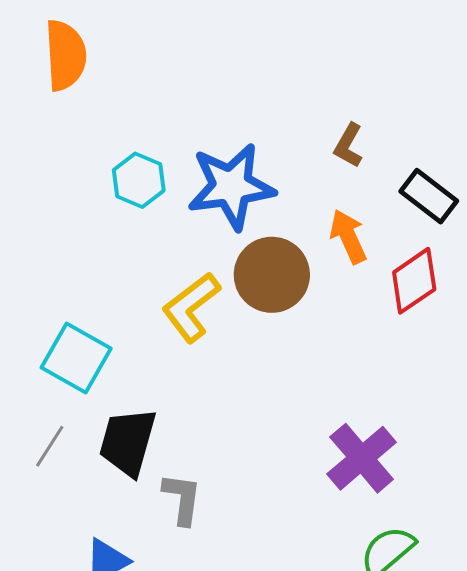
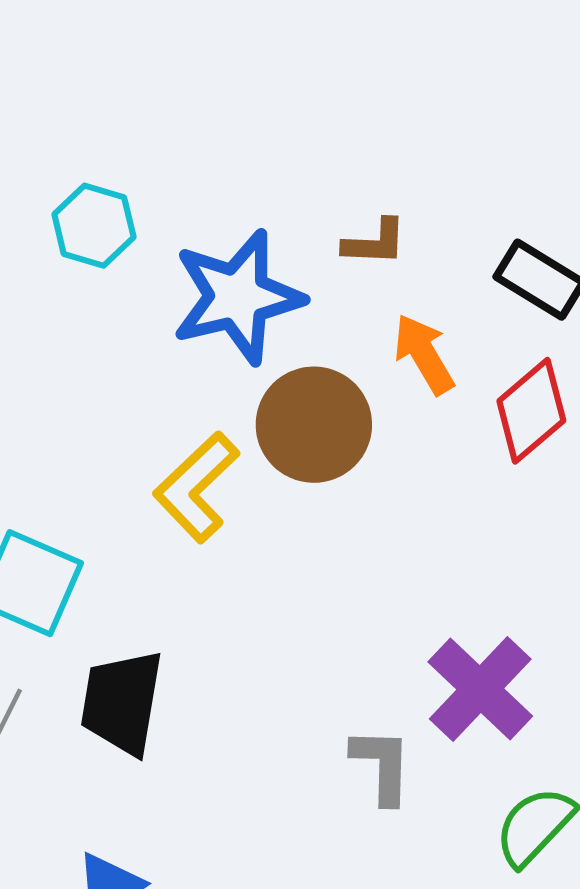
brown L-shape: (348, 145) -> (375, 242), moved, turned -111
cyan hexagon: (139, 180) -> (94, 226), moved
gray L-shape: (182, 499) -> (382, 766), moved

